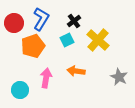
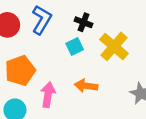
black cross: (74, 21) -> (84, 22), turned -32
orange pentagon: (33, 46) -> (20, 71), moved

